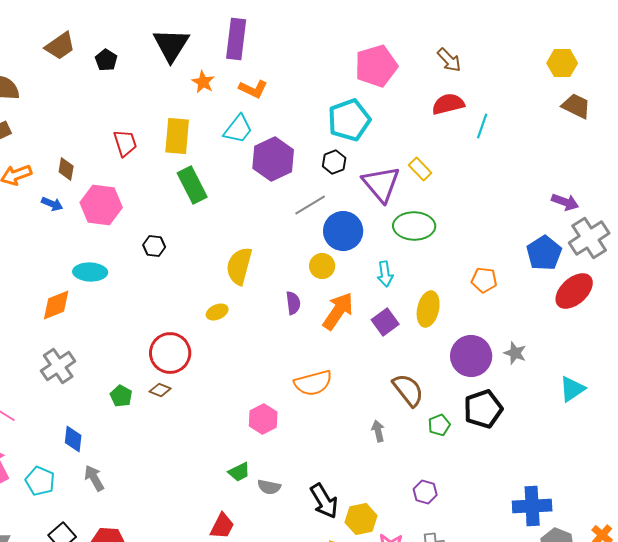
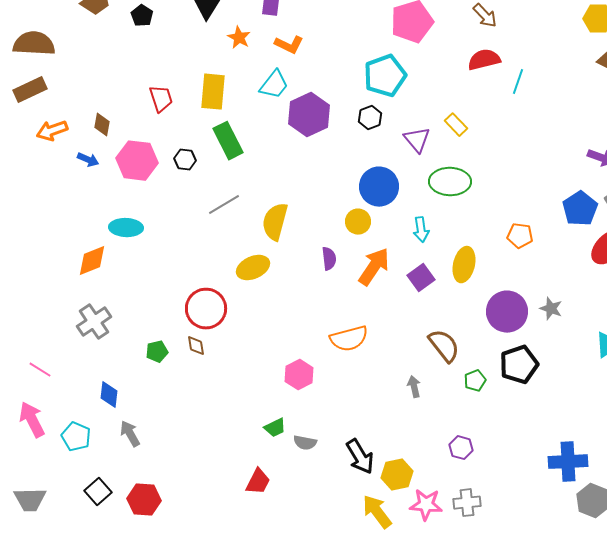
purple triangle: (381, 184) -> (417, 140), size x0.7
gray line: (310, 205) -> (224, 205), moved
black hexagon: (154, 246) -> (185, 160), moved
yellow ellipse: (217, 312) -> (253, 268), size x1.5
brown diamond: (160, 390) -> (196, 346), turned 60
green pentagon: (121, 396) -> (157, 352), turned 30

